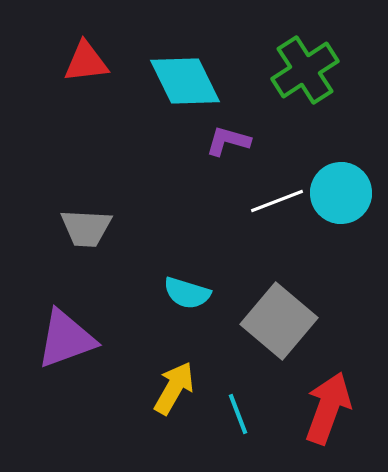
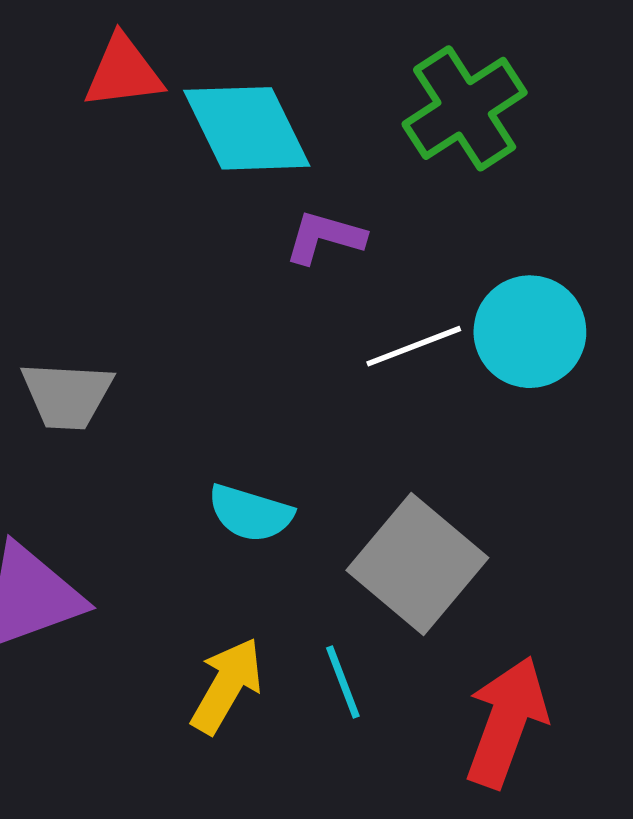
red triangle: (86, 62) -> (123, 72), moved
cyan line: (238, 414) -> (343, 682), moved

